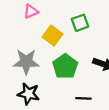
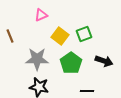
green square: (80, 23) -> (84, 34), moved

